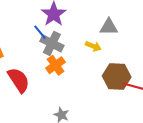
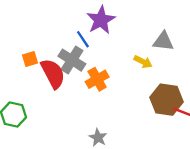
gray cross: (52, 43) -> (72, 60), moved
red semicircle: (19, 80) -> (53, 74), moved

